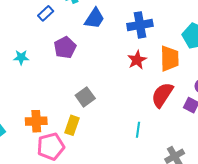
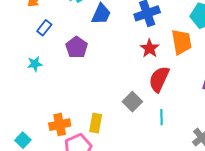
blue rectangle: (46, 13) -> (44, 28), moved
red semicircle: (162, 95) -> (159, 79), moved
gray square: (85, 97) -> (132, 102), moved

